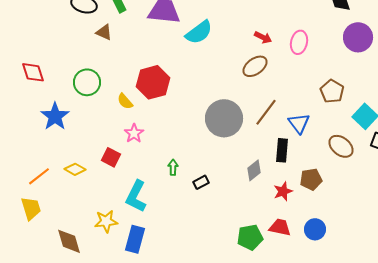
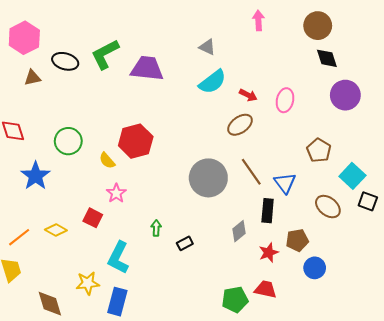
brown triangle: (104, 32) -> (32, 78), moved, turned -36
cyan semicircle: (199, 32) -> (212, 82), moved
brown line: (266, 112) -> (251, 172), turned -72
blue circle: (315, 229) -> (315, 268), moved

